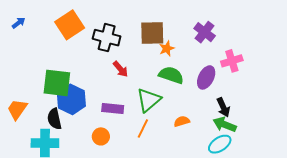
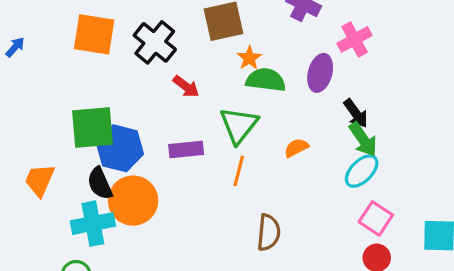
orange square: (70, 25) -> (94, 34), turned -36
black cross: (107, 38) -> (155, 42), turned 36
orange star: (167, 48) -> (249, 58), moved
green arrow: (225, 125) -> (363, 139), turned -135
orange circle: (101, 136) -> (133, 201), moved, size x1.8

